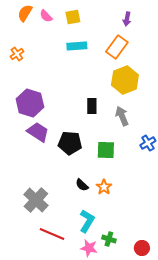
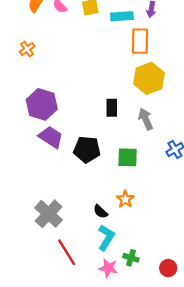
cyan rectangle: (77, 46) -> (122, 16), moved
orange rectangle: (117, 47) -> (140, 41), turned -35
black semicircle: (82, 185) -> (100, 212), moved
red line: (52, 234) -> (67, 252), turned 35

